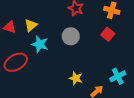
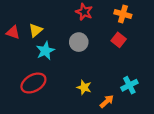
cyan star: (40, 44) -> (45, 51), turned 30
red ellipse: (16, 62) -> (33, 83), moved

